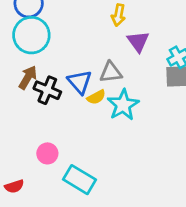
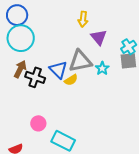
gray triangle: (111, 72) -> (80, 61), size x1.4
cyan star: (123, 105) -> (102, 68), moved, size x0.6

